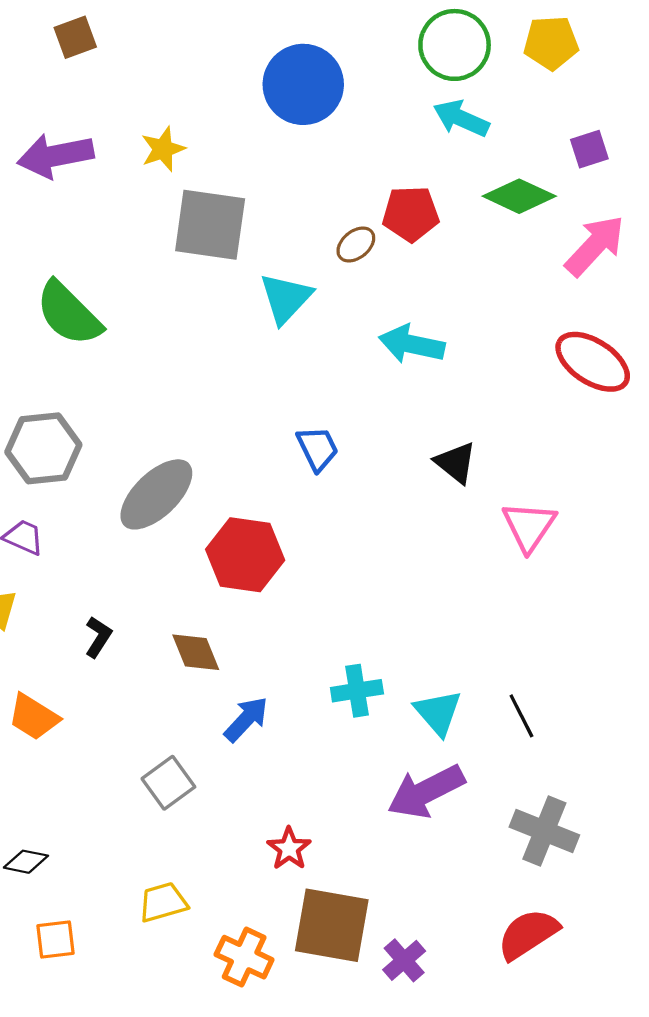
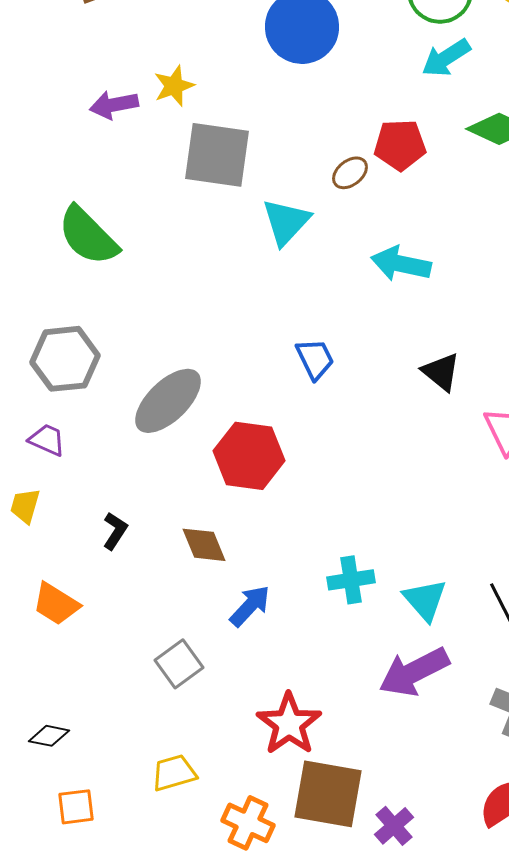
cyan arrow: (461, 118) -> (446, 58), turned -57
purple arrow: (55, 156) -> (114, 105), moved, size x0.7
red star: (289, 849) -> (289, 724), size x1.6

